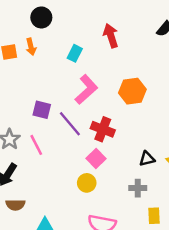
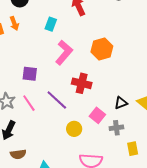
purple line: (70, 124) -> (57, 100), moved
pink square: (96, 158) -> (97, 115), moved

